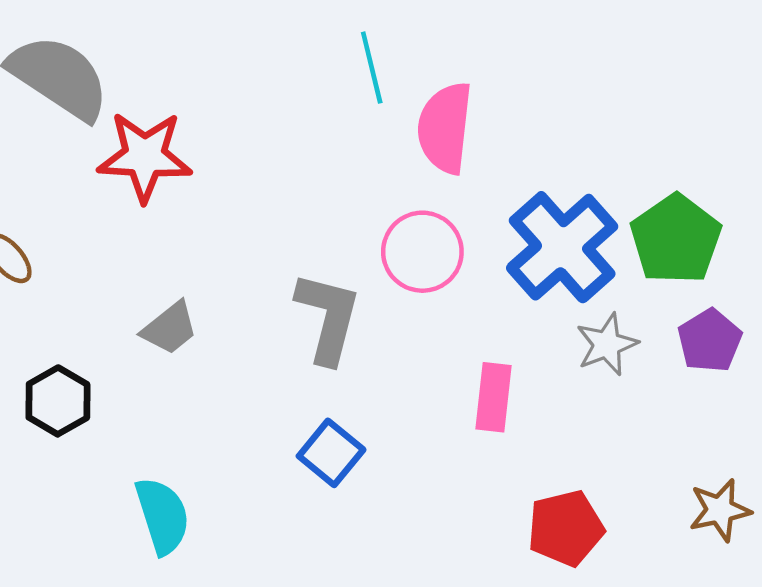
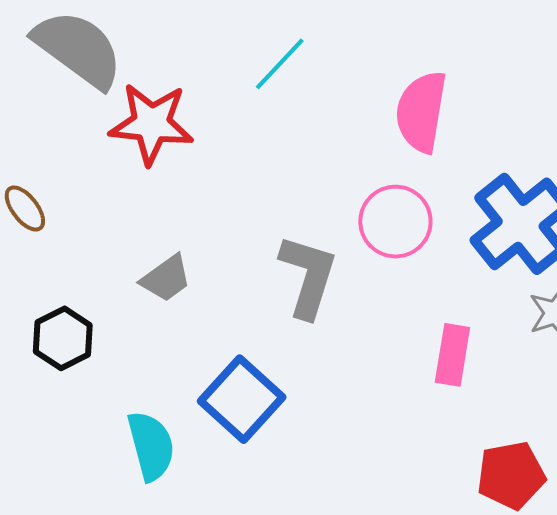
cyan line: (372, 68) -> (280, 64), moved, turned 54
blue square: (331, 453) -> (242, 399), moved, size x1.4

